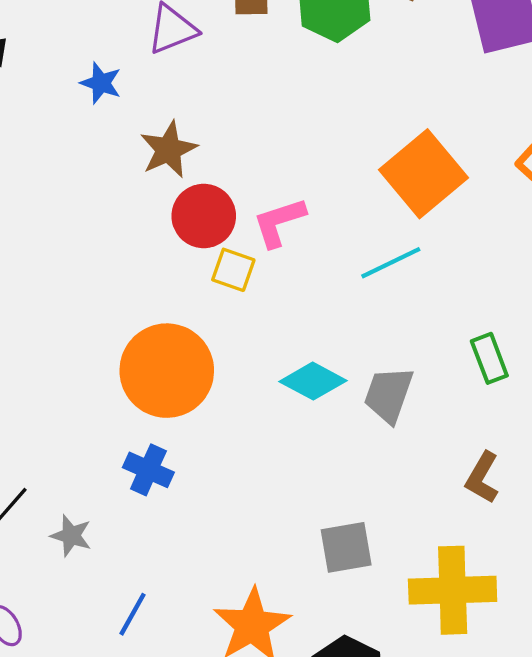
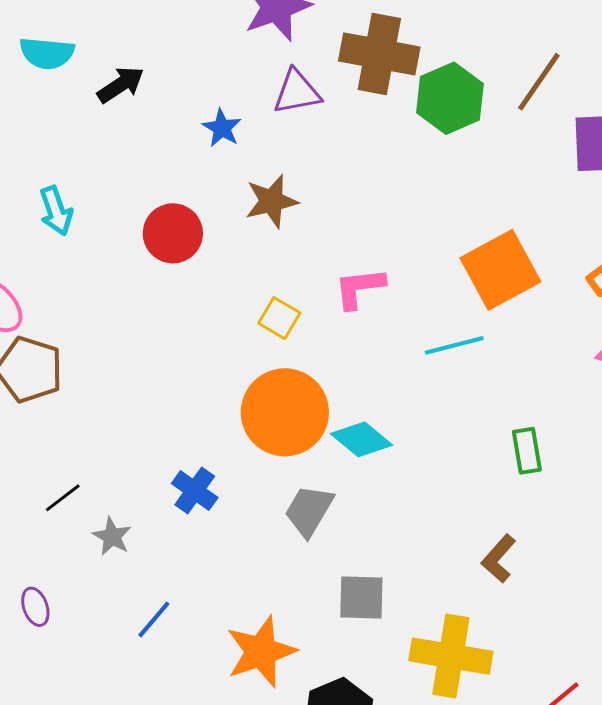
red circle: (204, 216) -> (173, 233), moved
yellow square: (233, 270) -> (279, 318), moved
orange circle: (167, 371) -> (285, 412), moved
gray trapezoid: (389, 395) -> (309, 511), moved

